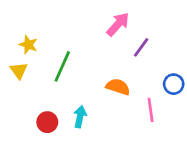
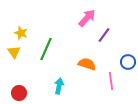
red circle: (47, 122) -> (19, 93), moved

